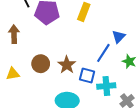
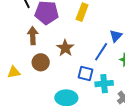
brown arrow: (14, 34) -> (33, 36), moved
brown star: (67, 65) -> (65, 48), moved

